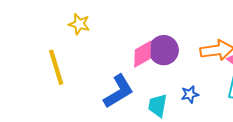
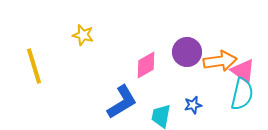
purple circle: (164, 50) -> (187, 52), moved
yellow line: (56, 67) -> (34, 66), moved

